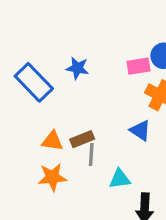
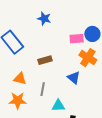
blue star: (77, 68) -> (44, 19), moved
brown rectangle: (82, 139) -> (45, 60), moved

